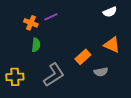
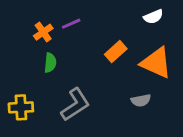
orange cross: (31, 23) -> (43, 32), turned 32
orange triangle: (112, 45) -> (156, 63), size x1.4
orange rectangle: (83, 57) -> (116, 52), moved

